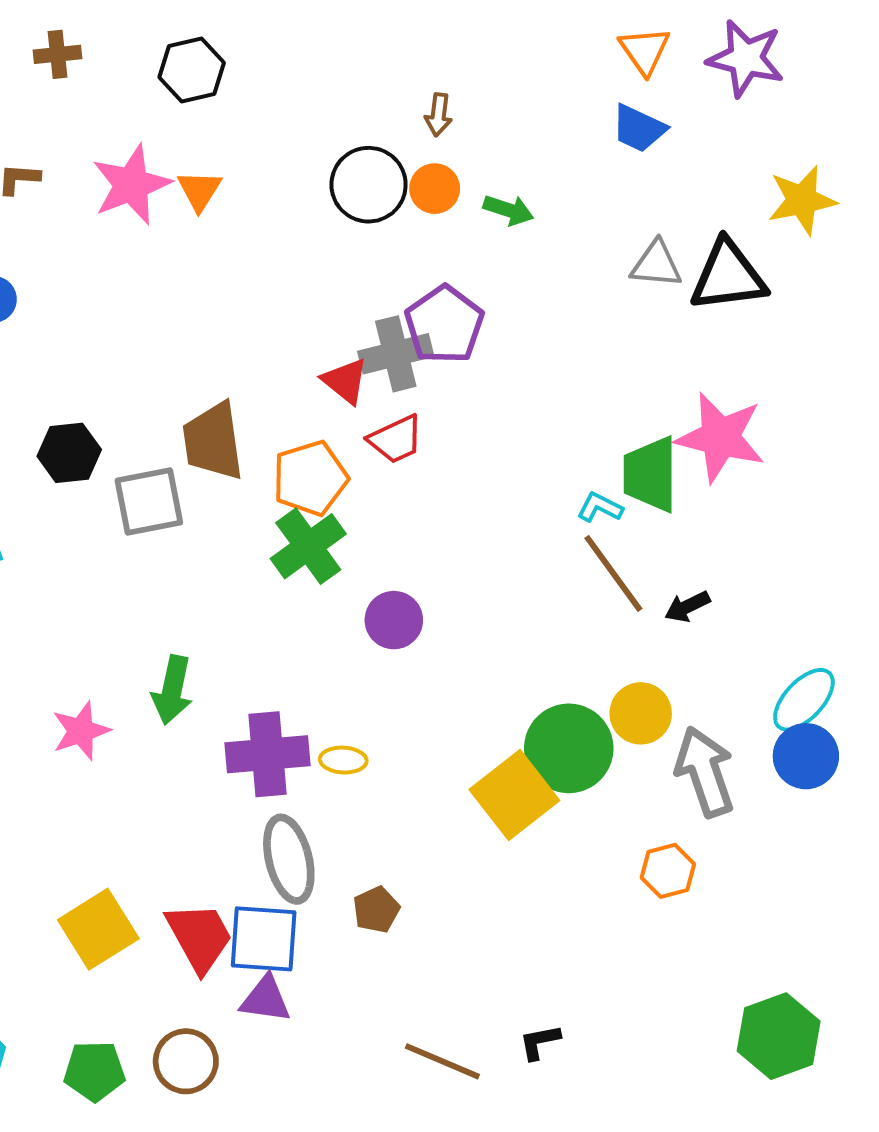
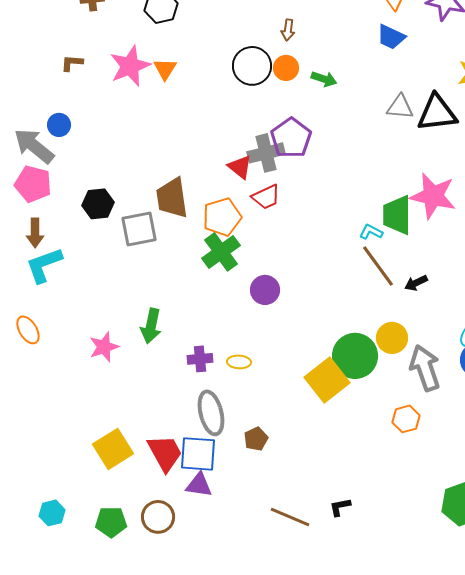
purple cross: (267, 754) -> (200, 359), size x0.6

